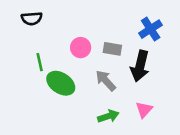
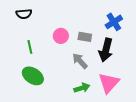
green ellipse: (61, 83) -> (33, 76), moved
pink triangle: (144, 110) -> (109, 83), size x1.6

